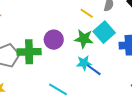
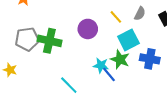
green star: (84, 39) -> (120, 59), moved
purple circle: (54, 40) -> (88, 29), moved

